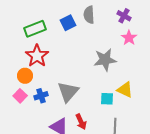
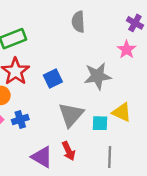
purple cross: (124, 16) -> (135, 23), moved
blue square: (68, 23) -> (53, 78), moved
gray triangle: (68, 92) -> (71, 115), moved

